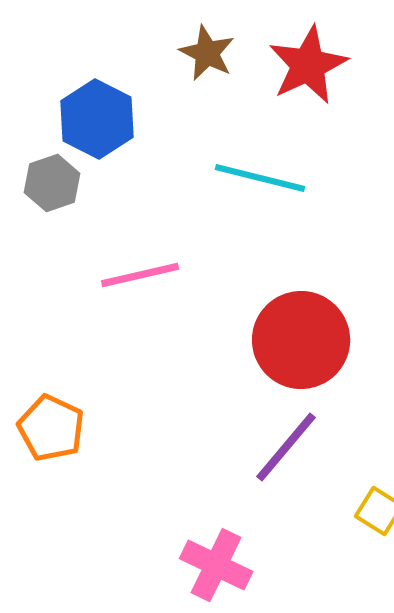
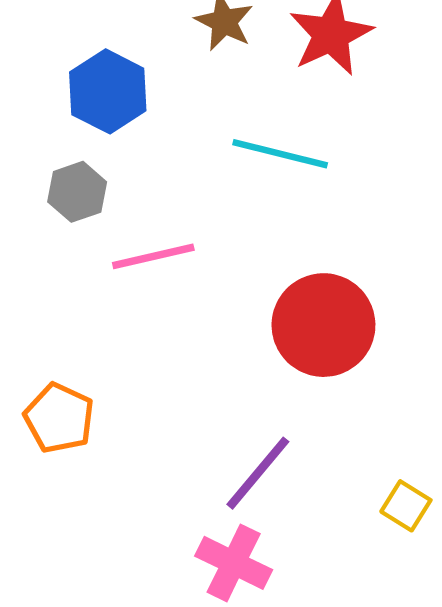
gray hexagon: (52, 183) -> (77, 192), moved
purple line: (286, 447) -> (258, 473), moved

